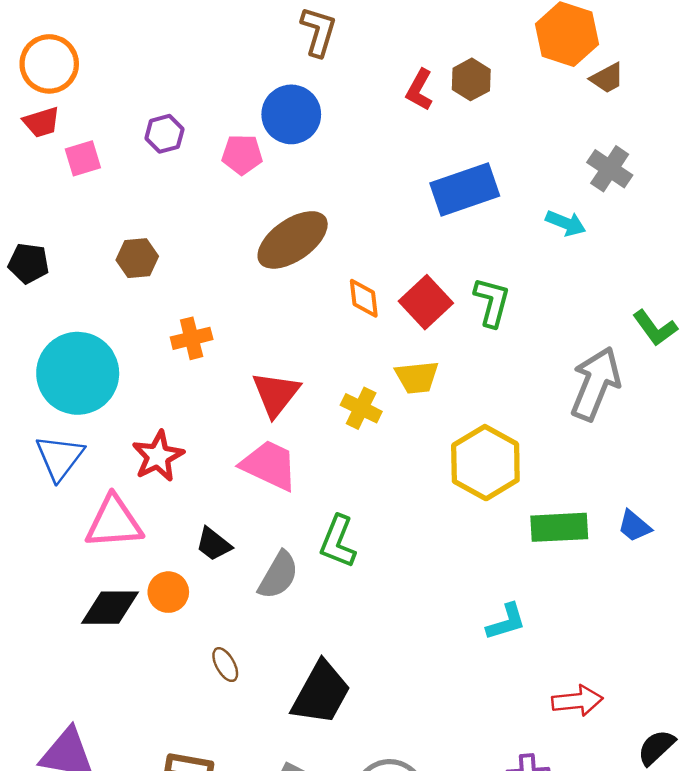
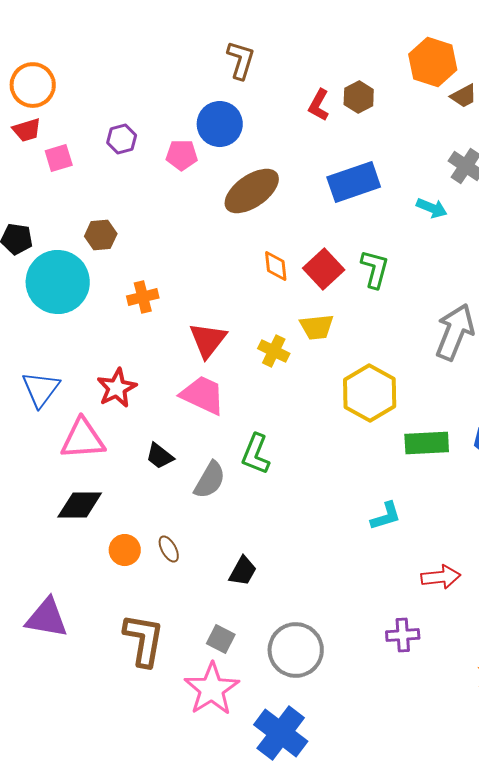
brown ellipse: (293, 240) -> (252, 191), moved
cyan circle: (78, 373) -> (58, 282), moved
orange circle: (168, 592) -> (125, 550), moved
black trapezoid: (321, 693) -> (243, 571), size x0.6

